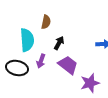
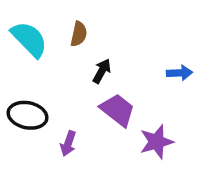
cyan semicircle: (27, 40) -> (29, 39), moved, turned -40
purple arrow: (41, 61) -> (68, 144), moved

